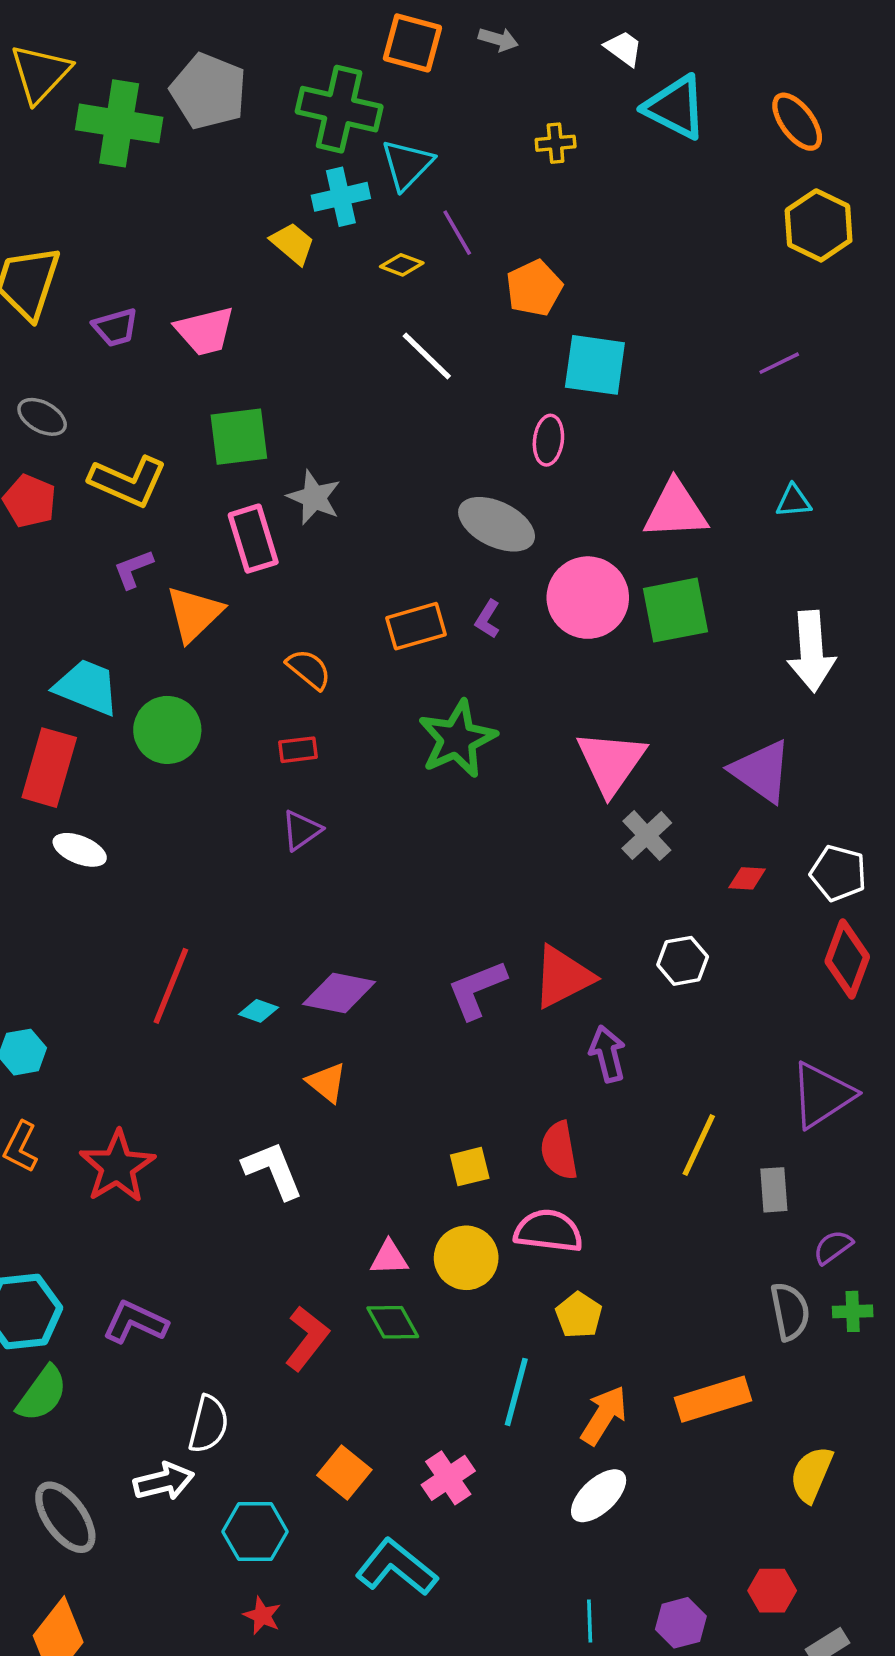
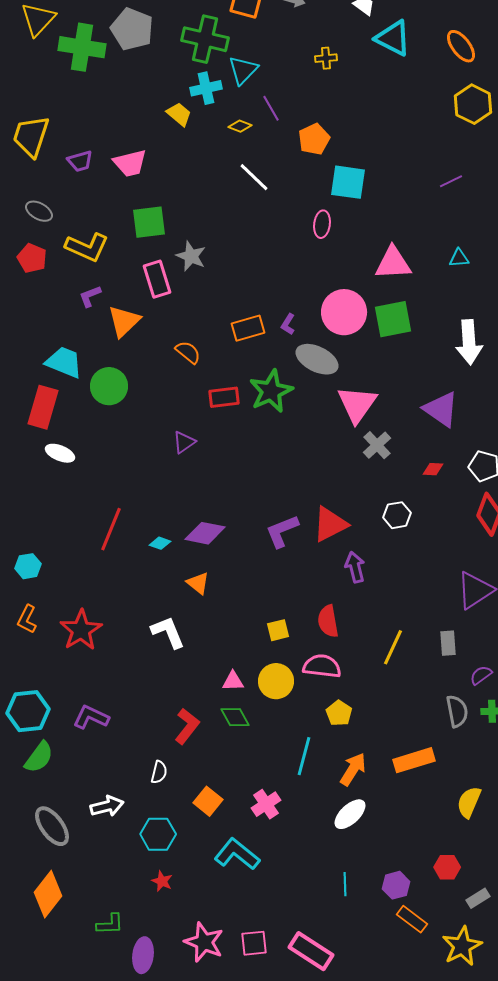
gray ellipse: (497, 524) -> (317, 359), moved
red rectangle: (298, 750) -> (224, 397), moved, size x1.4
yellow line: (699, 1145) -> (393, 647), moved
white semicircle: (208, 1424) -> (159, 772), moved, size x0.7

